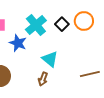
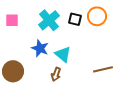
black square: (62, 24) -> (75, 19), turned -32
blue star: (18, 43) -> (40, 48), moved

